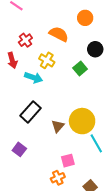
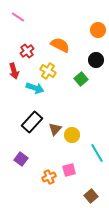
orange circle: (85, 18) -> (98, 30), moved
yellow circle: (82, 121) -> (72, 135), moved, size x0.6
brown triangle: (58, 126) -> (55, 129), moved
orange cross: (58, 178) -> (49, 177), moved

